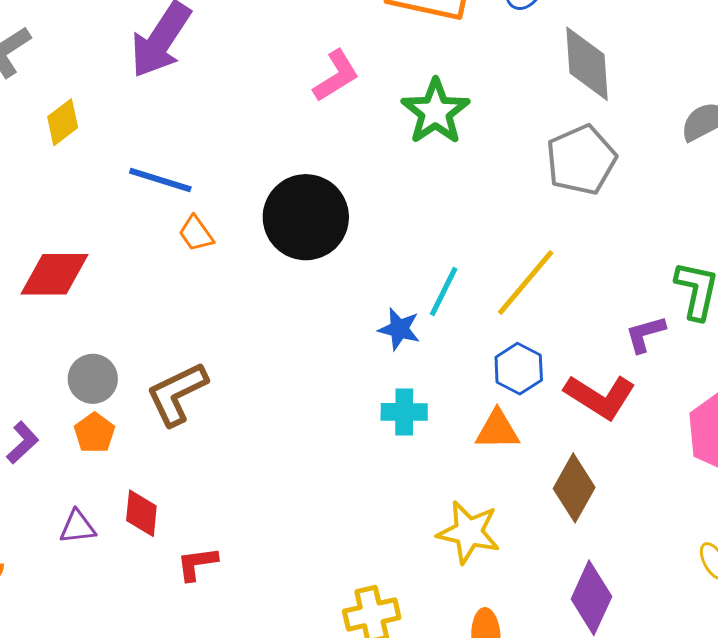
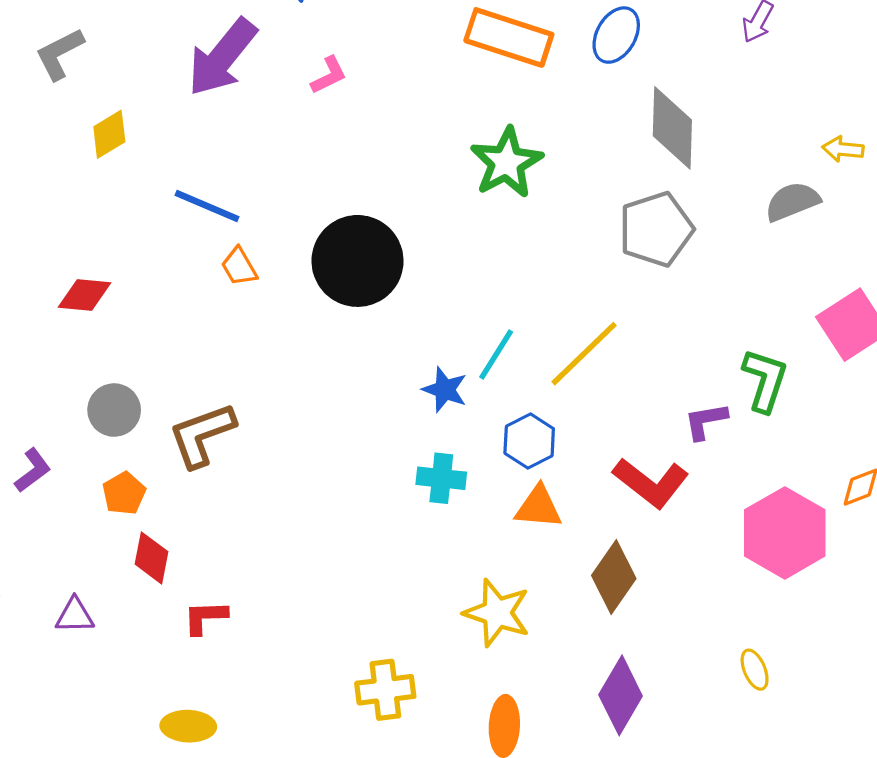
pink L-shape: (336, 76) -> (329, 75), moved, size x0.7
red diamond: (54, 274) -> (85, 295), size x0.7
blue hexagon: (519, 369) -> (529, 441), moved
orange pentagon: (94, 433) -> (124, 493), moved
purple triangle: (78, 527) -> (75, 615), moved

